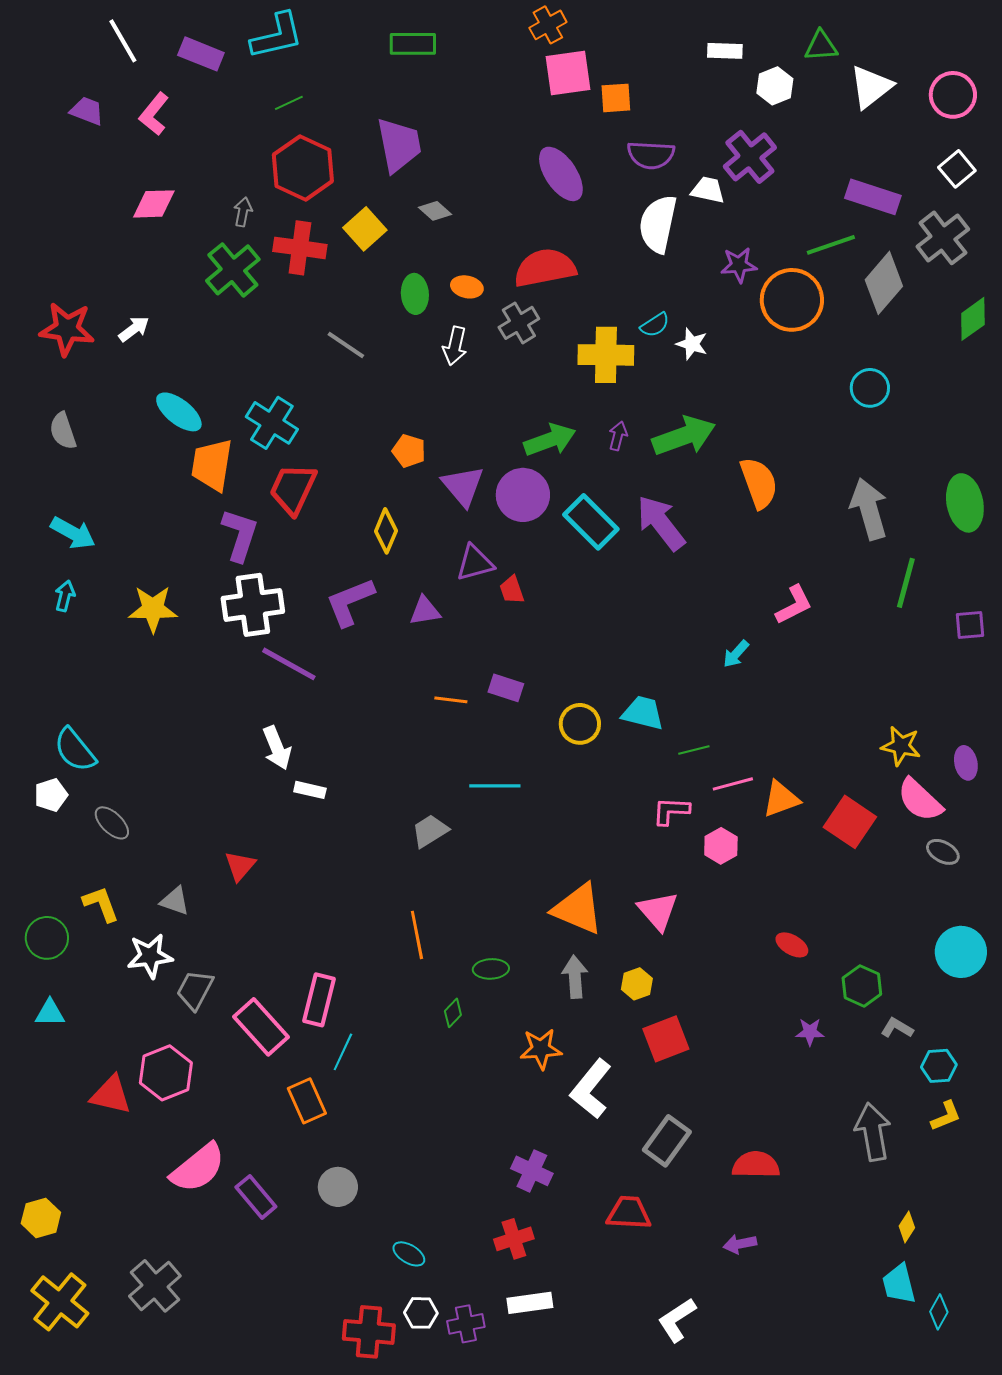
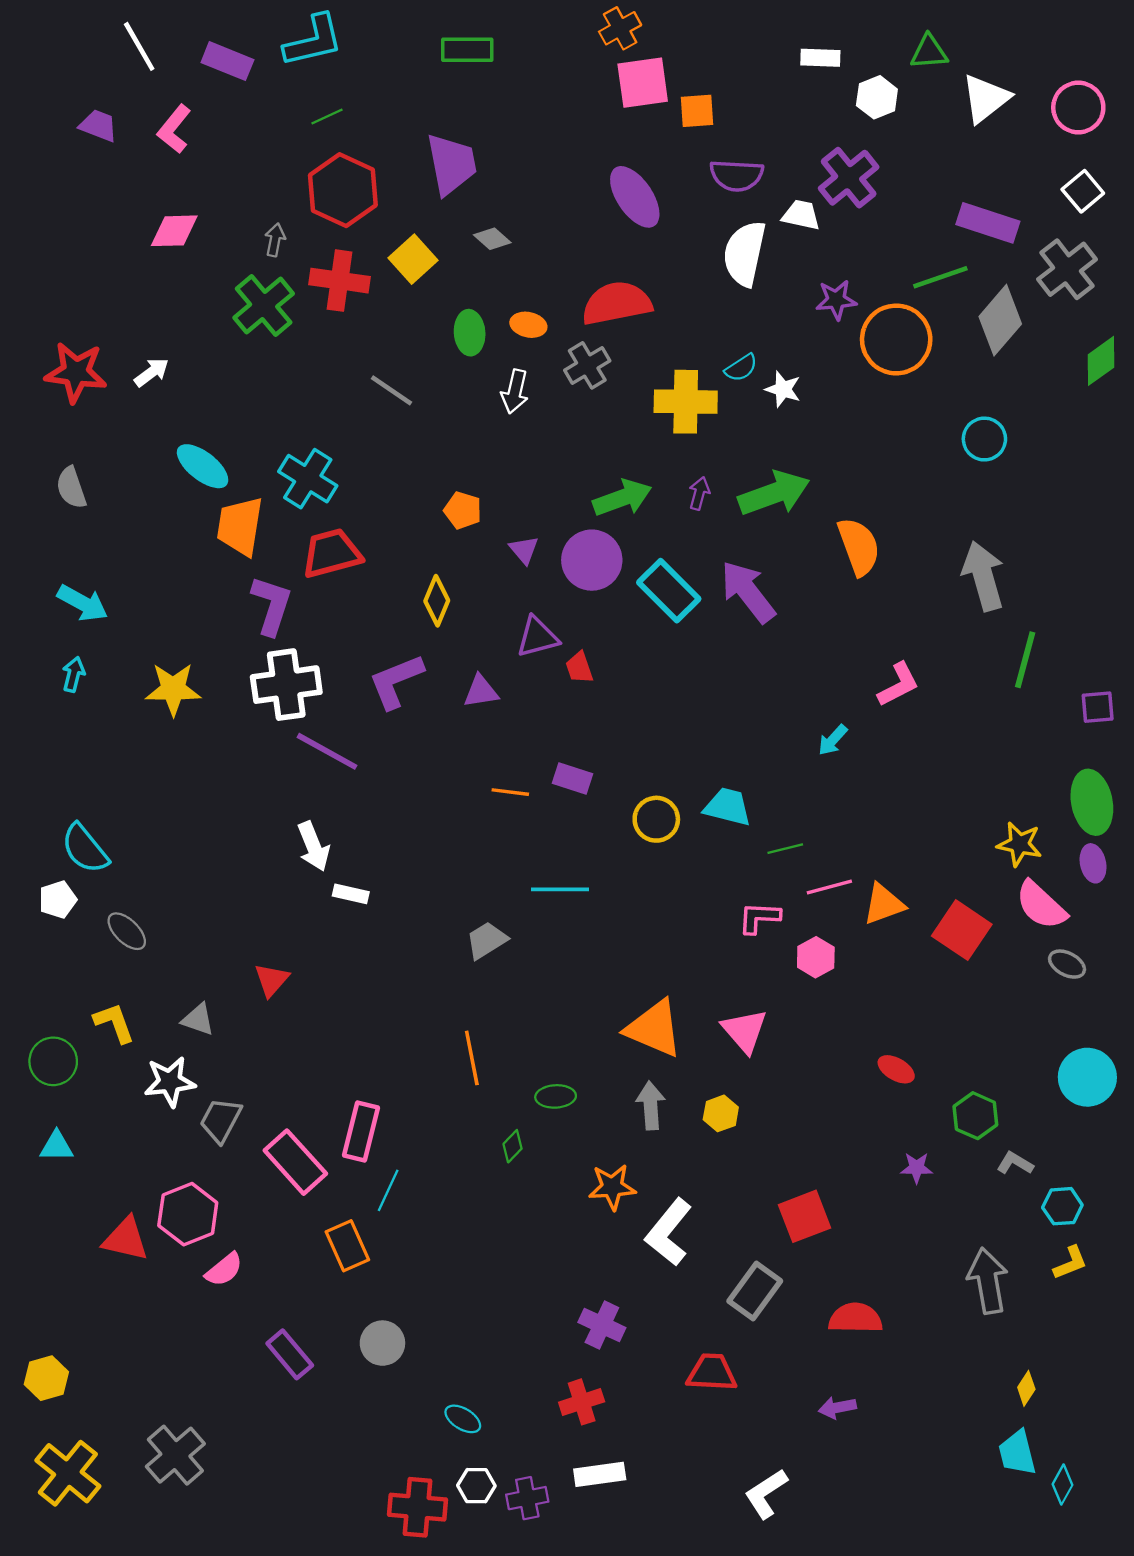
purple triangle: (463, 486) -> (524, 550), size x0.6
red trapezoid: (293, 489) -> (332, 553), turned 50
green ellipse: (965, 503) -> (1092, 802), moved
red square: (666, 1039) -> (805, 1216), moved
pink semicircle: (198, 1168) -> (224, 1270), moved, size x0.6

